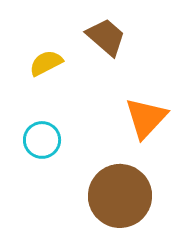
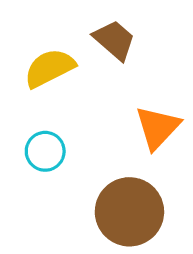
yellow semicircle: (46, 63) -> (49, 68), size x1.4

